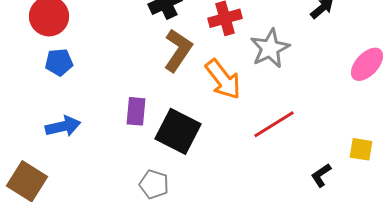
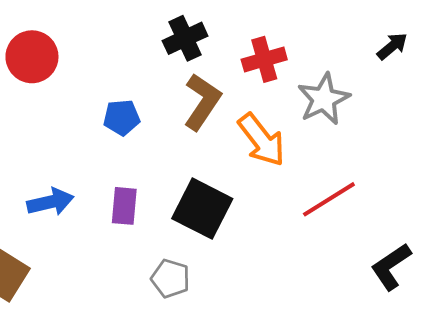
blue pentagon: (59, 62) -> (122, 117), moved
purple rectangle: (136, 111) -> (124, 206), moved
black L-shape: (321, 175) -> (391, 267), size x1.5

